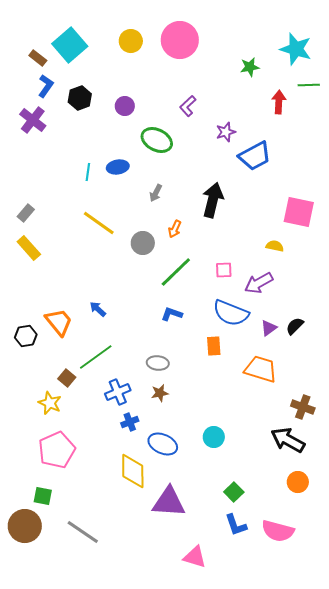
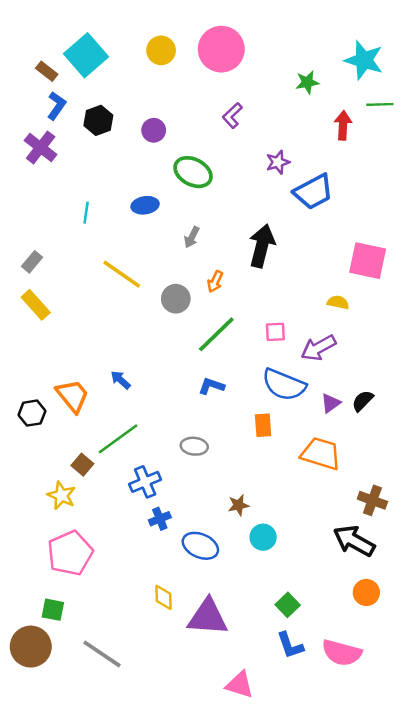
purple L-shape: (188, 106) -> (232, 116), moved
cyan line: (88, 172) -> (86, 213), moved
brown star: (160, 393) -> (238, 505), moved
yellow diamond: (133, 471) -> (163, 597), moved, size x0.6

